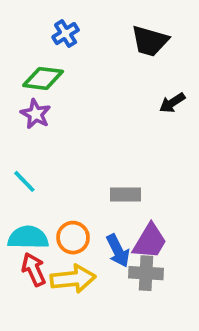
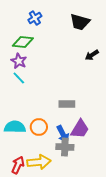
cyan line: (24, 181) -> (19, 78), moved
red arrow: (34, 269) -> (18, 165), moved, turned 48
gray cross: (146, 273) -> (65, 147), moved
yellow arrow: (73, 279) -> (39, 162), moved

